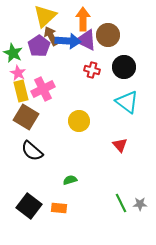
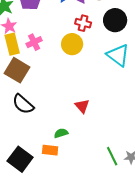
pink cross: (43, 89) -> (34, 42), size x0.7
yellow circle: (79, 121) -> (72, 44), moved
red triangle: (120, 145) -> (82, 106), moved
orange rectangle: (59, 208) -> (50, 150), moved

